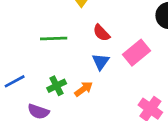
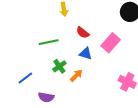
blue triangle: (101, 62) -> (86, 54), turned -40
green cross: (57, 86) -> (59, 66), moved

